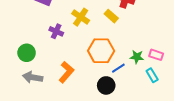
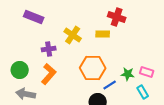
yellow rectangle: (111, 16) -> (103, 34), turned -40
purple cross: (56, 31) -> (49, 49), turned -32
orange L-shape: (66, 72) -> (49, 74), moved

